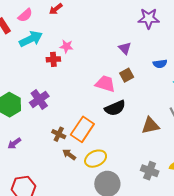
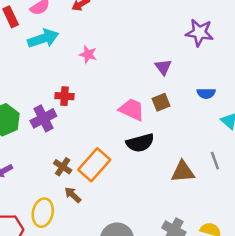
red cross: (53, 59) -> (64, 96), moved
yellow ellipse: (96, 159) -> (43, 213), moved, turned -60

